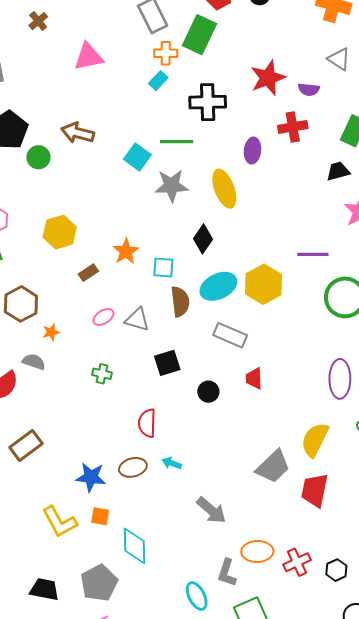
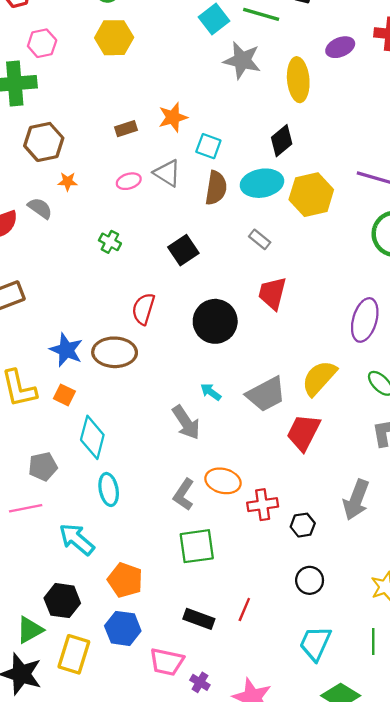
purple ellipse: (253, 151) -> (340, 47), turned 45
yellow hexagon: (60, 232) -> (114, 38), moved
black diamond: (203, 239) -> (282, 141), moved
gray triangle: (137, 320) -> (167, 173), moved
gray rectangle: (230, 335) -> (260, 239), size x0.6
black square: (167, 363) -> (183, 250), turned -32
red trapezoid: (254, 378) -> (272, 293), size x1.4
black circle: (208, 392) -> (215, 321), moved, size x1.8
cyan arrow: (172, 463) -> (211, 392), moved
brown ellipse: (133, 467) -> (115, 352), size x1.4
gray pentagon: (99, 583) -> (43, 467), size x0.7
cyan ellipse: (197, 596) -> (109, 489), moved

